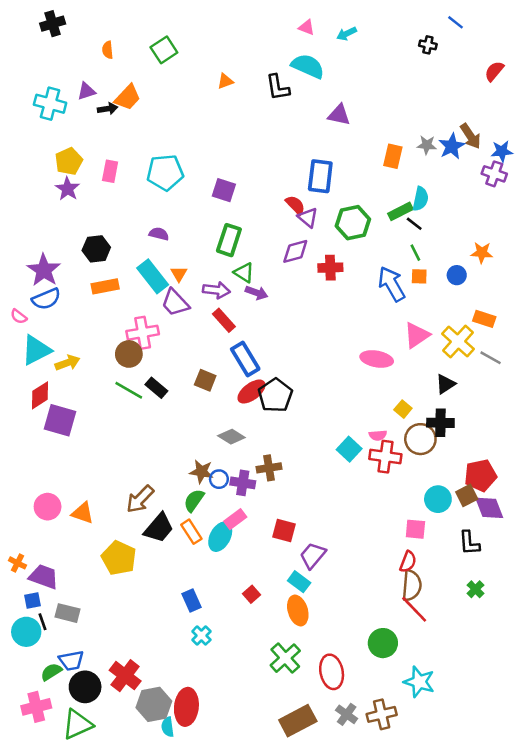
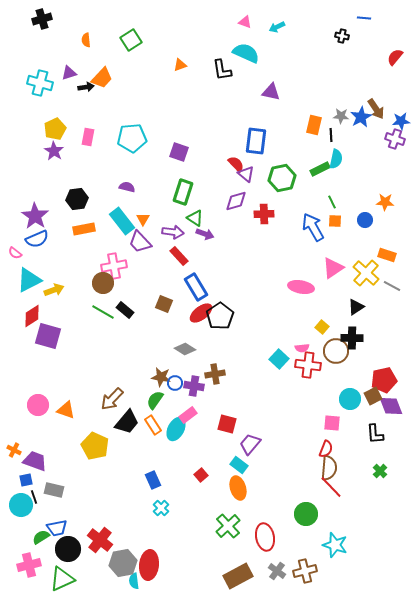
blue line: (455, 22) -> (364, 18), turned -32
black line: (414, 224) -> (331, 135), moved, turned 48

